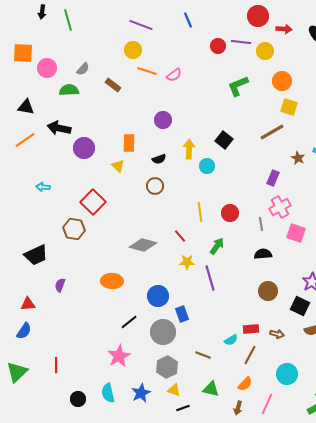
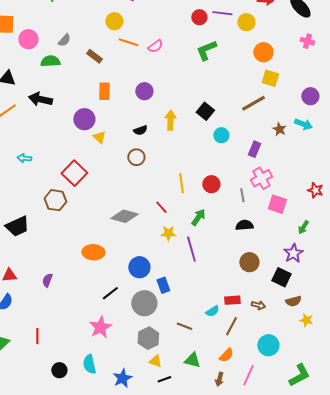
green L-shape: (238, 86) -> (206, 50), moved
orange rectangle: (129, 143) -> (104, 91), moved
purple circle: (84, 148) -> (84, 119), moved
cyan circle: (207, 166) -> (221, 135), moved
purple semicircle: (60, 285) -> (47, 280), moved
blue star: (141, 393) -> (122, 378), moved

